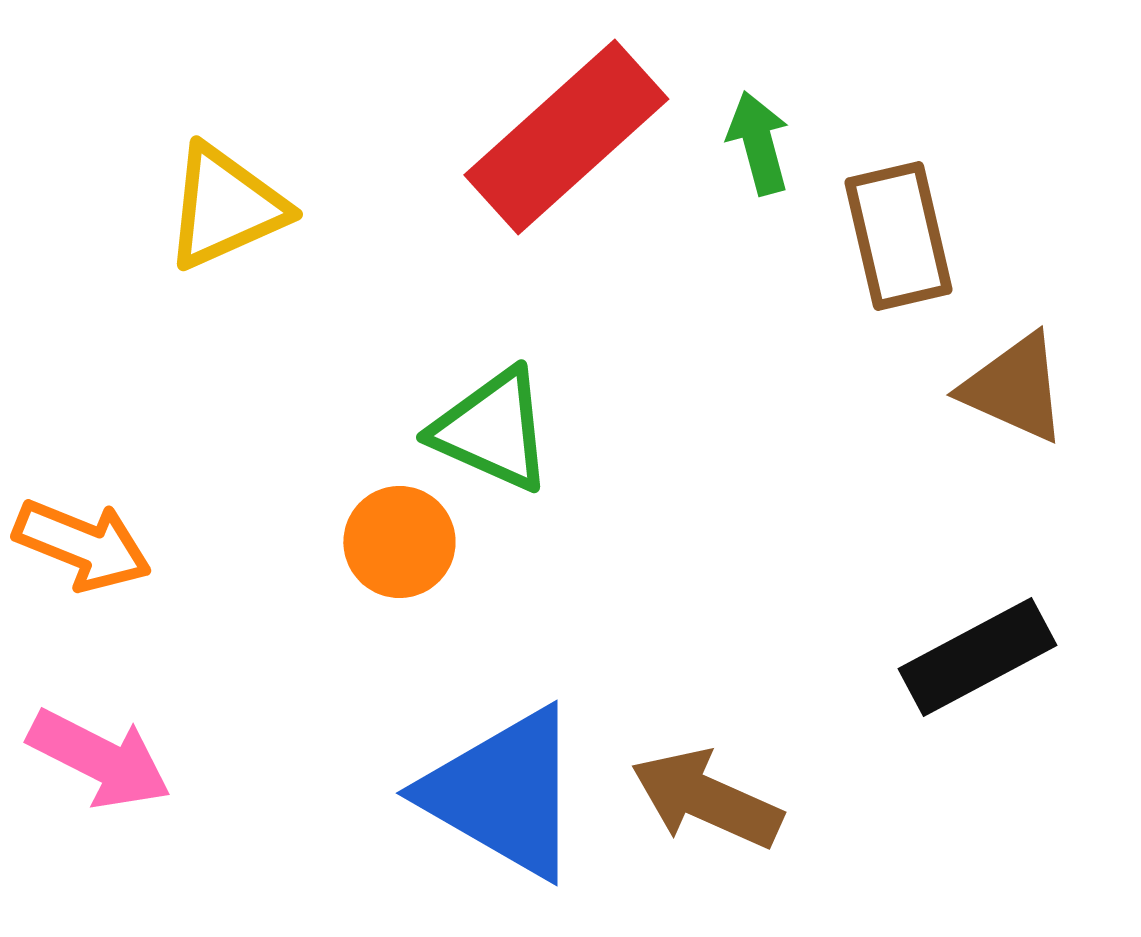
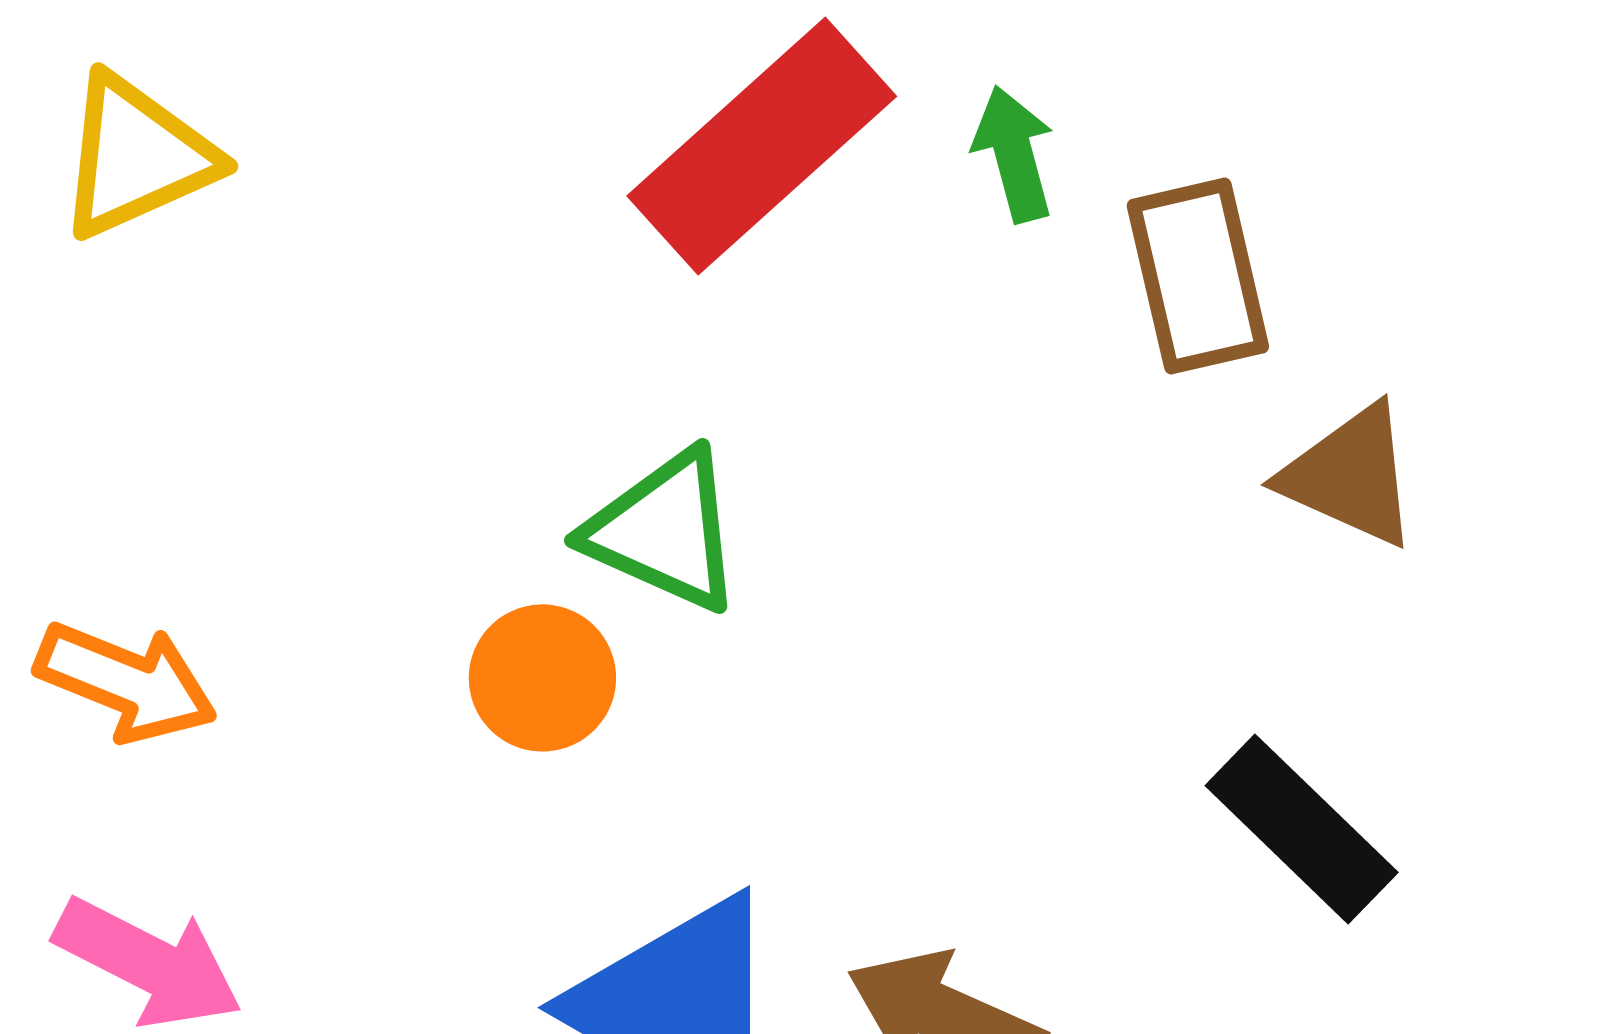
yellow triangle: (225, 207) -> (137, 157), moved
black rectangle: (977, 657) -> (1302, 829), turned 72

